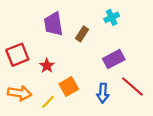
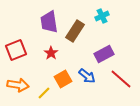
brown rectangle: (82, 34) -> (75, 31), size x1.5
red star: (47, 66) -> (51, 53), moved
blue arrow: (103, 93) -> (87, 76), moved, turned -54

